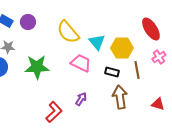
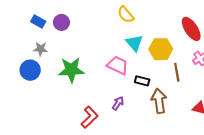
yellow semicircle: (68, 32) -> (126, 15), moved, size x0.7
black rectangle: (112, 72) -> (142, 81), moved

